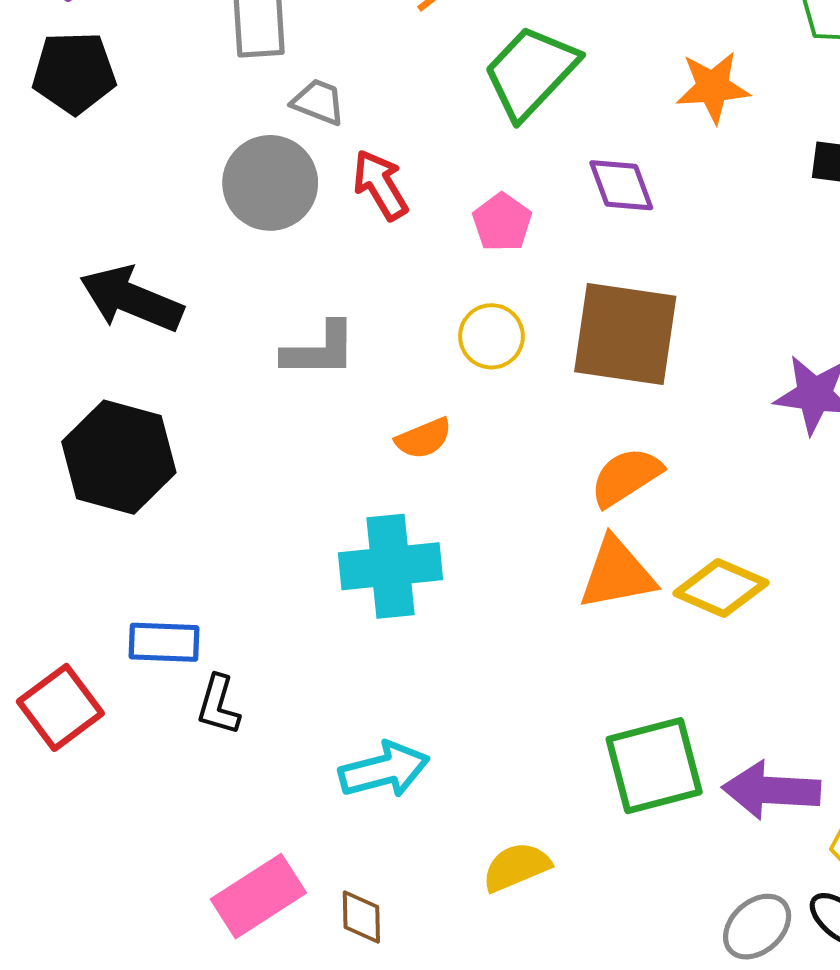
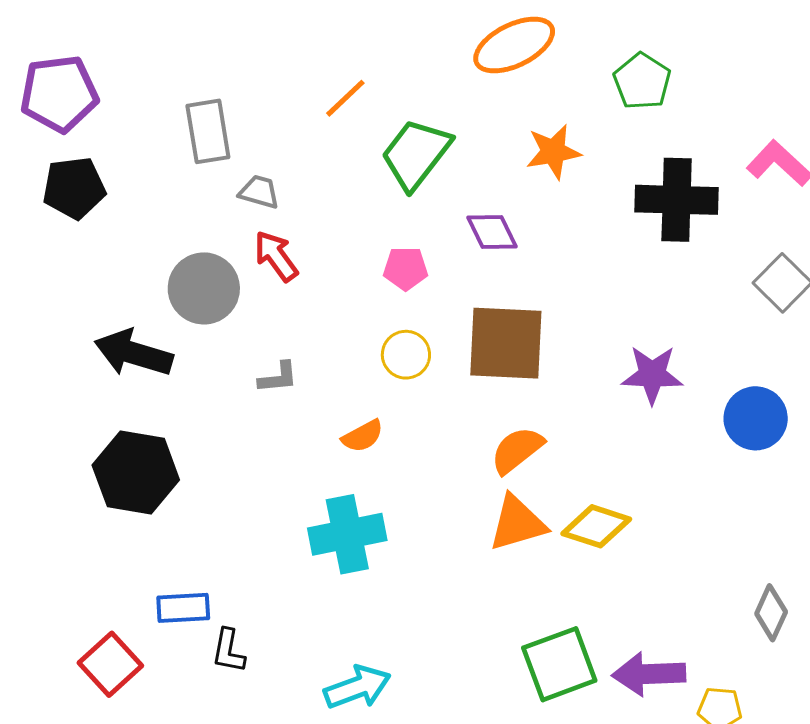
gray circle: (270, 183) -> (204, 288), moved
red arrow: (380, 185) -> (276, 256), moved
pink pentagon: (502, 222) -> (406, 268), turned -30
gray L-shape: (320, 350) -> (278, 377), size x0.7

